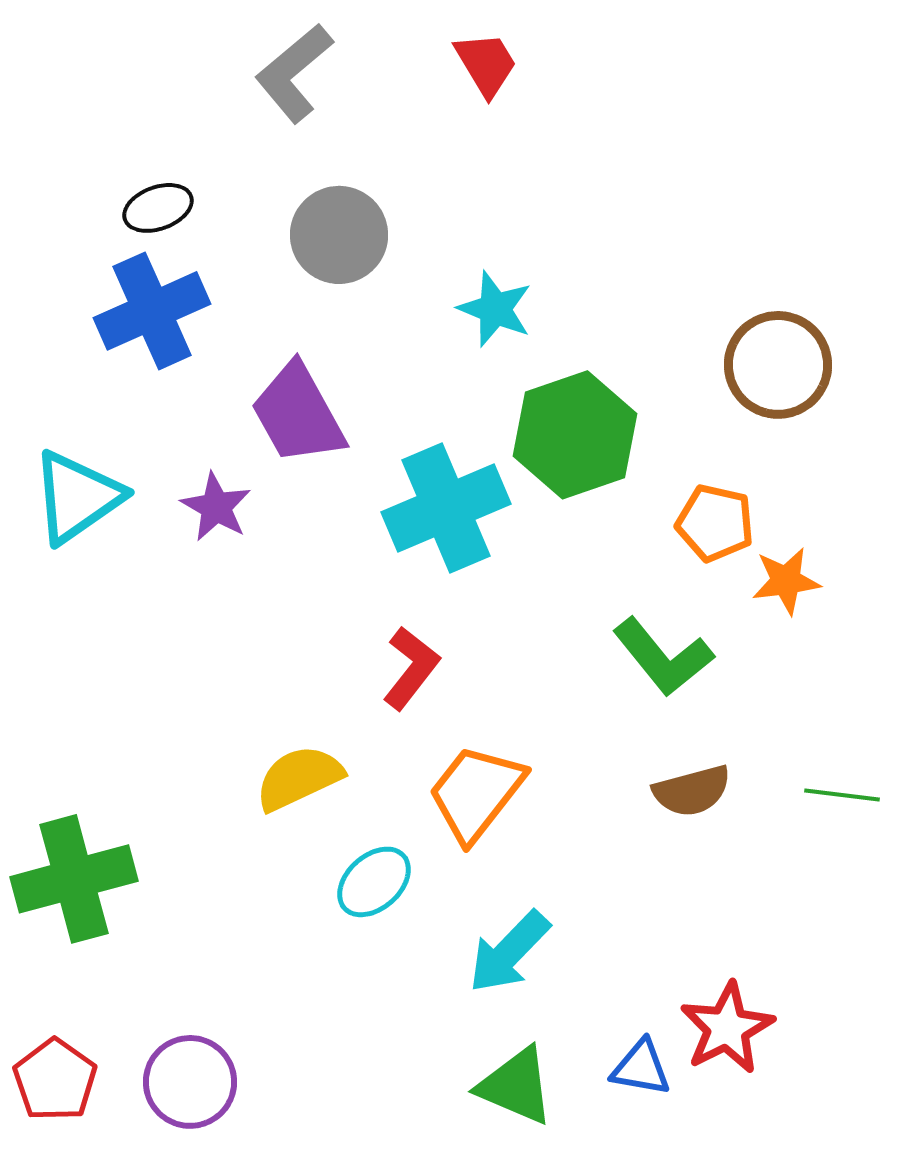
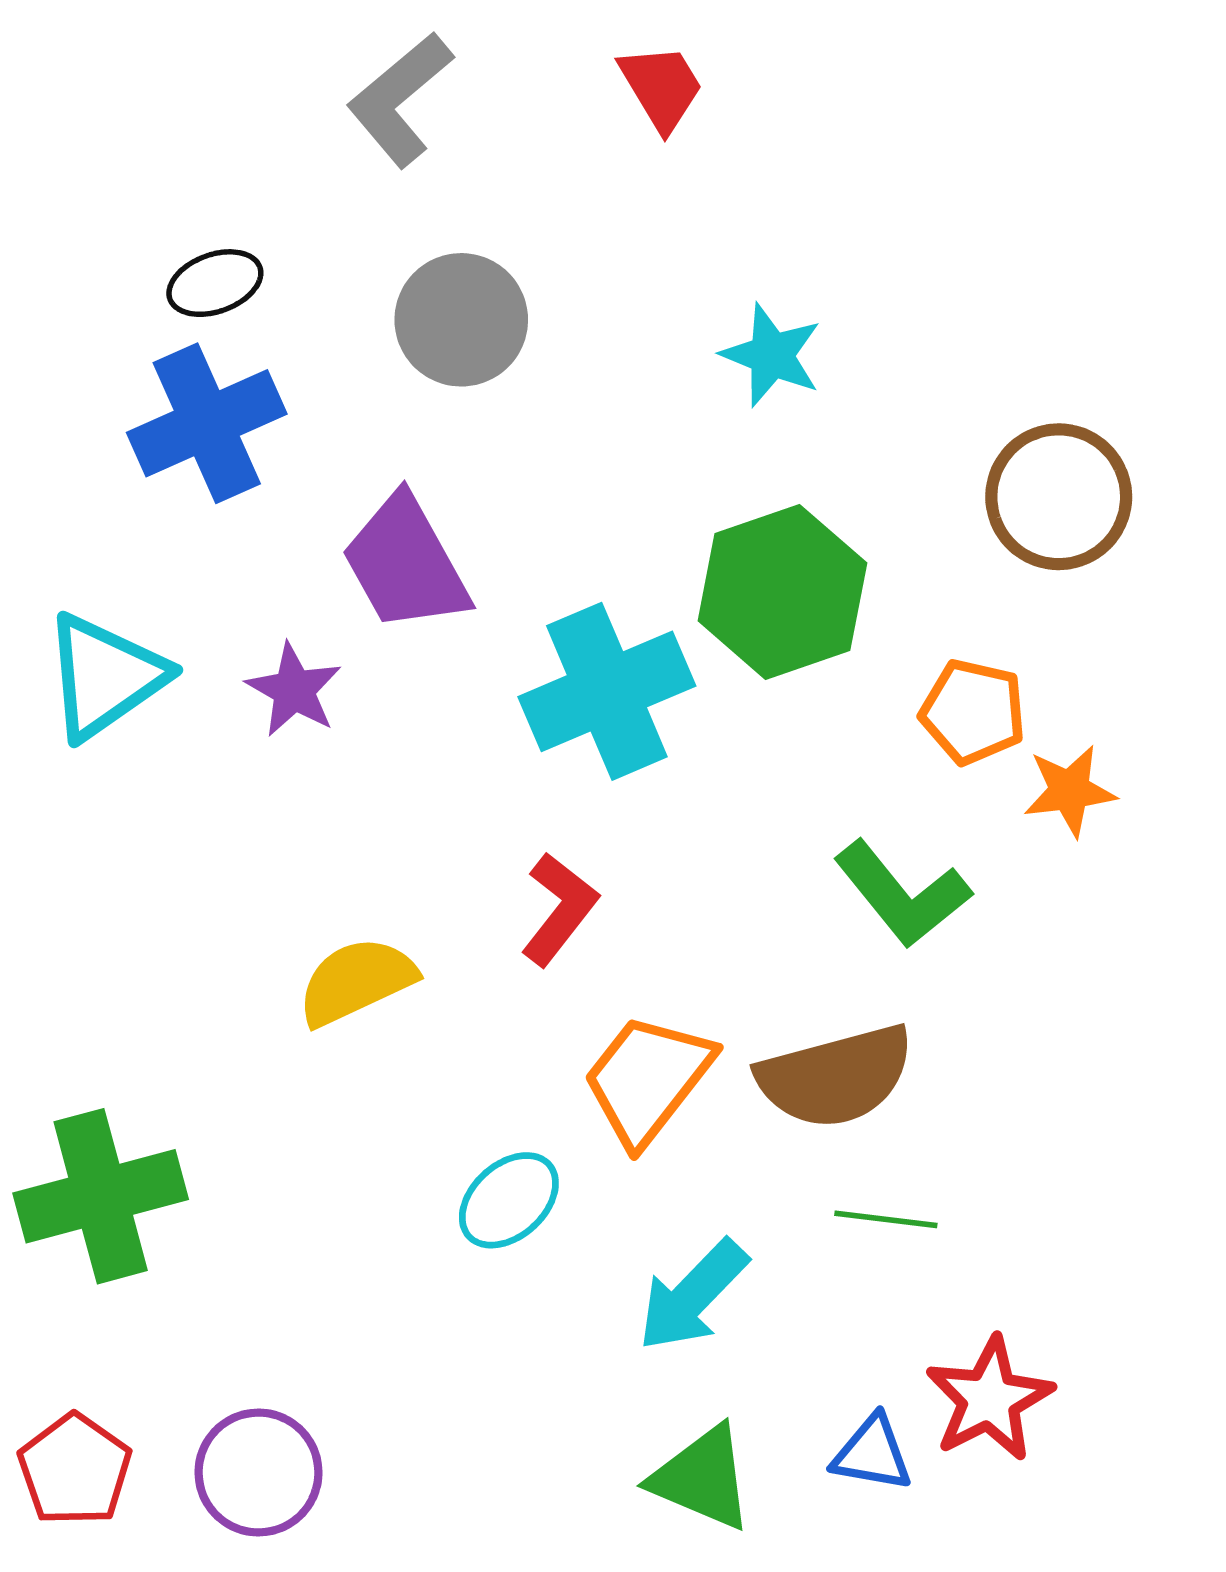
cyan star: (495, 309) -> (772, 355), moved
yellow semicircle: (299, 778) -> (356, 981), moved
brown semicircle: (692, 791) -> (836, 1076), moved, size x1.5
green line: (842, 795) -> (886, 1219), moved

